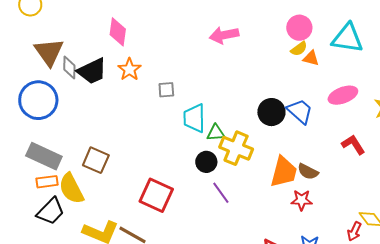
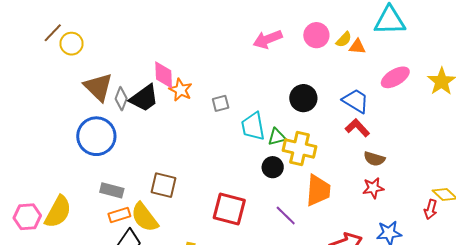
pink circle: (299, 28) -> (316, 35), moved
pink diamond: (118, 32) -> (164, 75), moved
gray diamond: (69, 68) -> (121, 99), turned 30
black circle: (271, 112) -> (303, 98), moved
red L-shape: (353, 145) -> (357, 128), moved
gray rectangle: (44, 156) -> (112, 190), size x0.7
orange trapezoid: (284, 172) -> (318, 190), moved
purple line: (221, 193) -> (286, 215), moved

